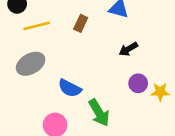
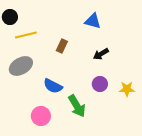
brown rectangle: (81, 23) -> (62, 46), moved
purple circle: (138, 83) -> (100, 84), moved

